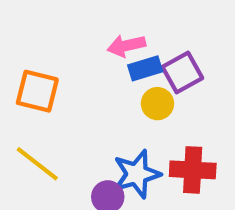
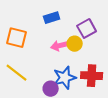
pink arrow: (126, 46) -> (60, 46), moved
blue rectangle: (145, 68) -> (52, 18), moved

